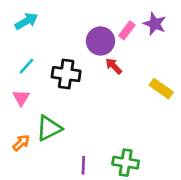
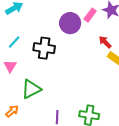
red arrow: (114, 66) -> (105, 42), moved
orange arrow: (21, 143) -> (12, 111), moved

